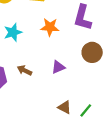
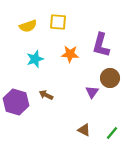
purple triangle: (58, 67) -> (92, 92), moved, turned -32
green line: (86, 110) -> (112, 133), moved

